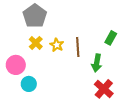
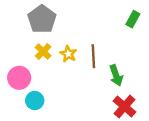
green rectangle: (111, 38) -> (133, 19), moved
green arrow: (97, 63) -> (116, 75), turned -30

